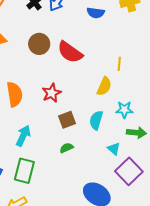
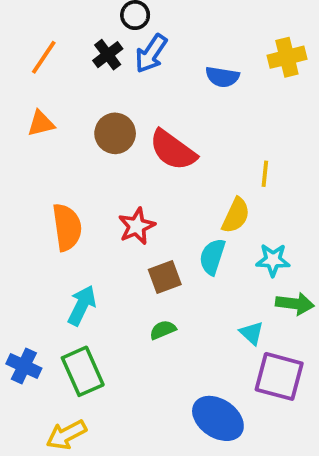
cyan semicircle: (96, 120) -> (212, 257), moved
green rectangle: (24, 171) -> (83, 371), turned -40
purple square: (129, 171) -> (279, 376), turned -32

